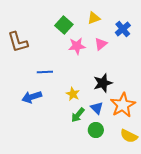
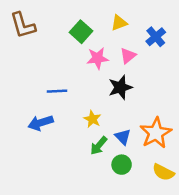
brown L-shape: (18, 42) -> (23, 25), moved
black star: (103, 83) -> (120, 87), moved

